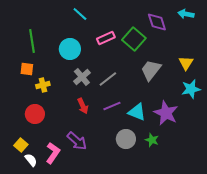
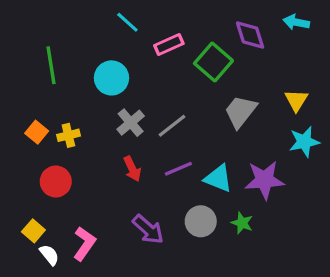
pink rectangle: (106, 38) -> (169, 45), moved
orange square: (27, 69) -> (37, 132), moved, turned 32
purple star: (166, 113) -> (264, 180), turned -30
purple arrow: (77, 141) -> (148, 229), moved

